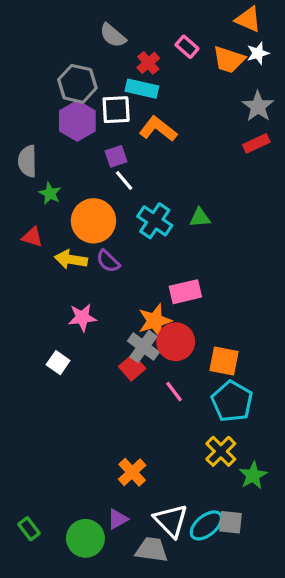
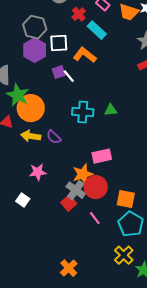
cyan rectangle: (142, 89) -> (97, 30), moved, turned 30
white line: (124, 181) -> (69, 76), moved
green star: (50, 193) -> (18, 95), size x1.6
orange circle: (93, 221) -> (31, 108), moved
cyan cross: (155, 221) -> (83, 112), turned -30

